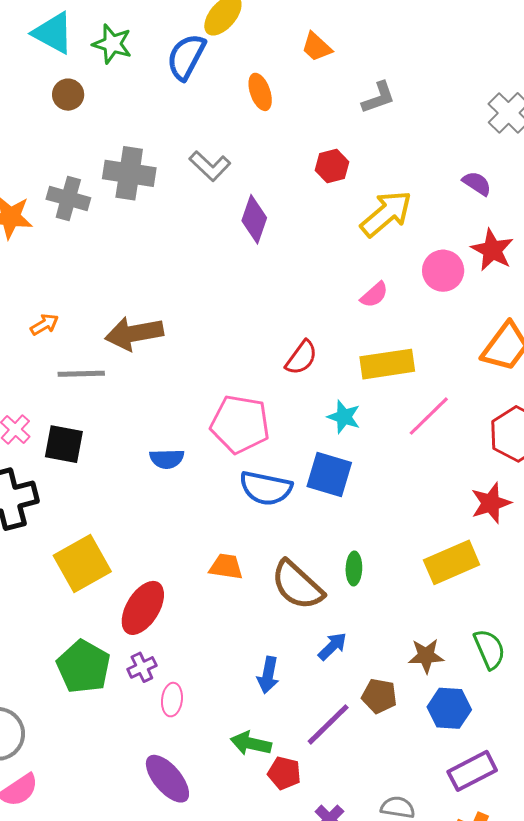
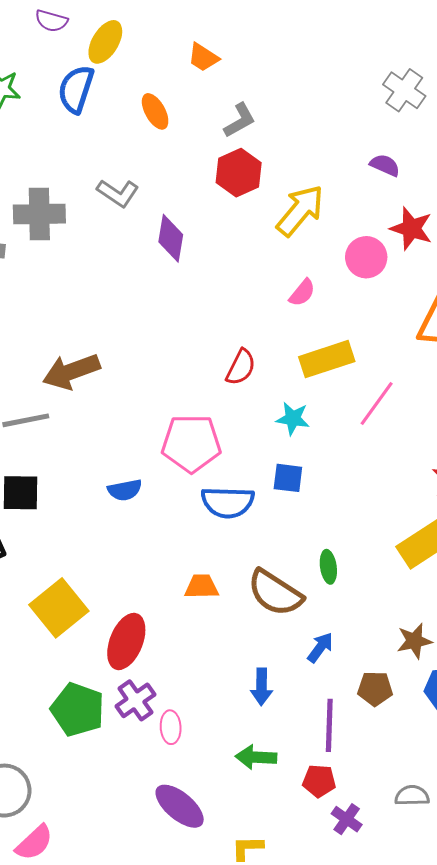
gray L-shape: (378, 98) -> (240, 120), moved
red hexagon: (332, 166) -> (239, 173), size x1.4
blue square: (329, 474) -> (288, 478), size x0.7
purple cross: (142, 667) -> (135, 700), size x1.4
purple line: (328, 724) -> (329, 725), turned -34
red pentagon: (284, 773) -> (319, 781), moved

